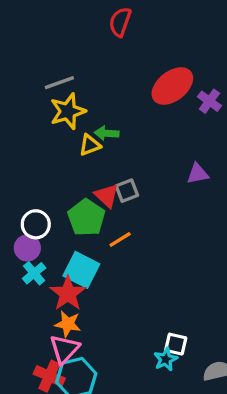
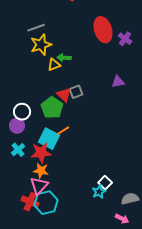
red ellipse: (172, 86) -> (103, 30), turned -70
orange line: (120, 240) -> (63, 131), moved
cyan cross: (34, 273) -> (18, 150), moved
red star: (68, 293) -> (41, 153), turned 30
white square: (176, 344) -> (105, 183), turned 32

